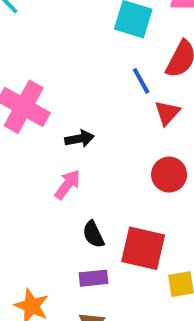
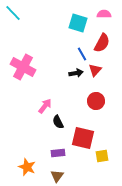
black arrow: (79, 139) -> (76, 73), moved
black semicircle: (93, 234) -> (58, 122), moved

